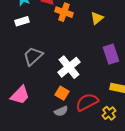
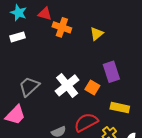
gray trapezoid: (33, 56) -> (29, 86), moved
orange square: (62, 93) -> (92, 88), moved

